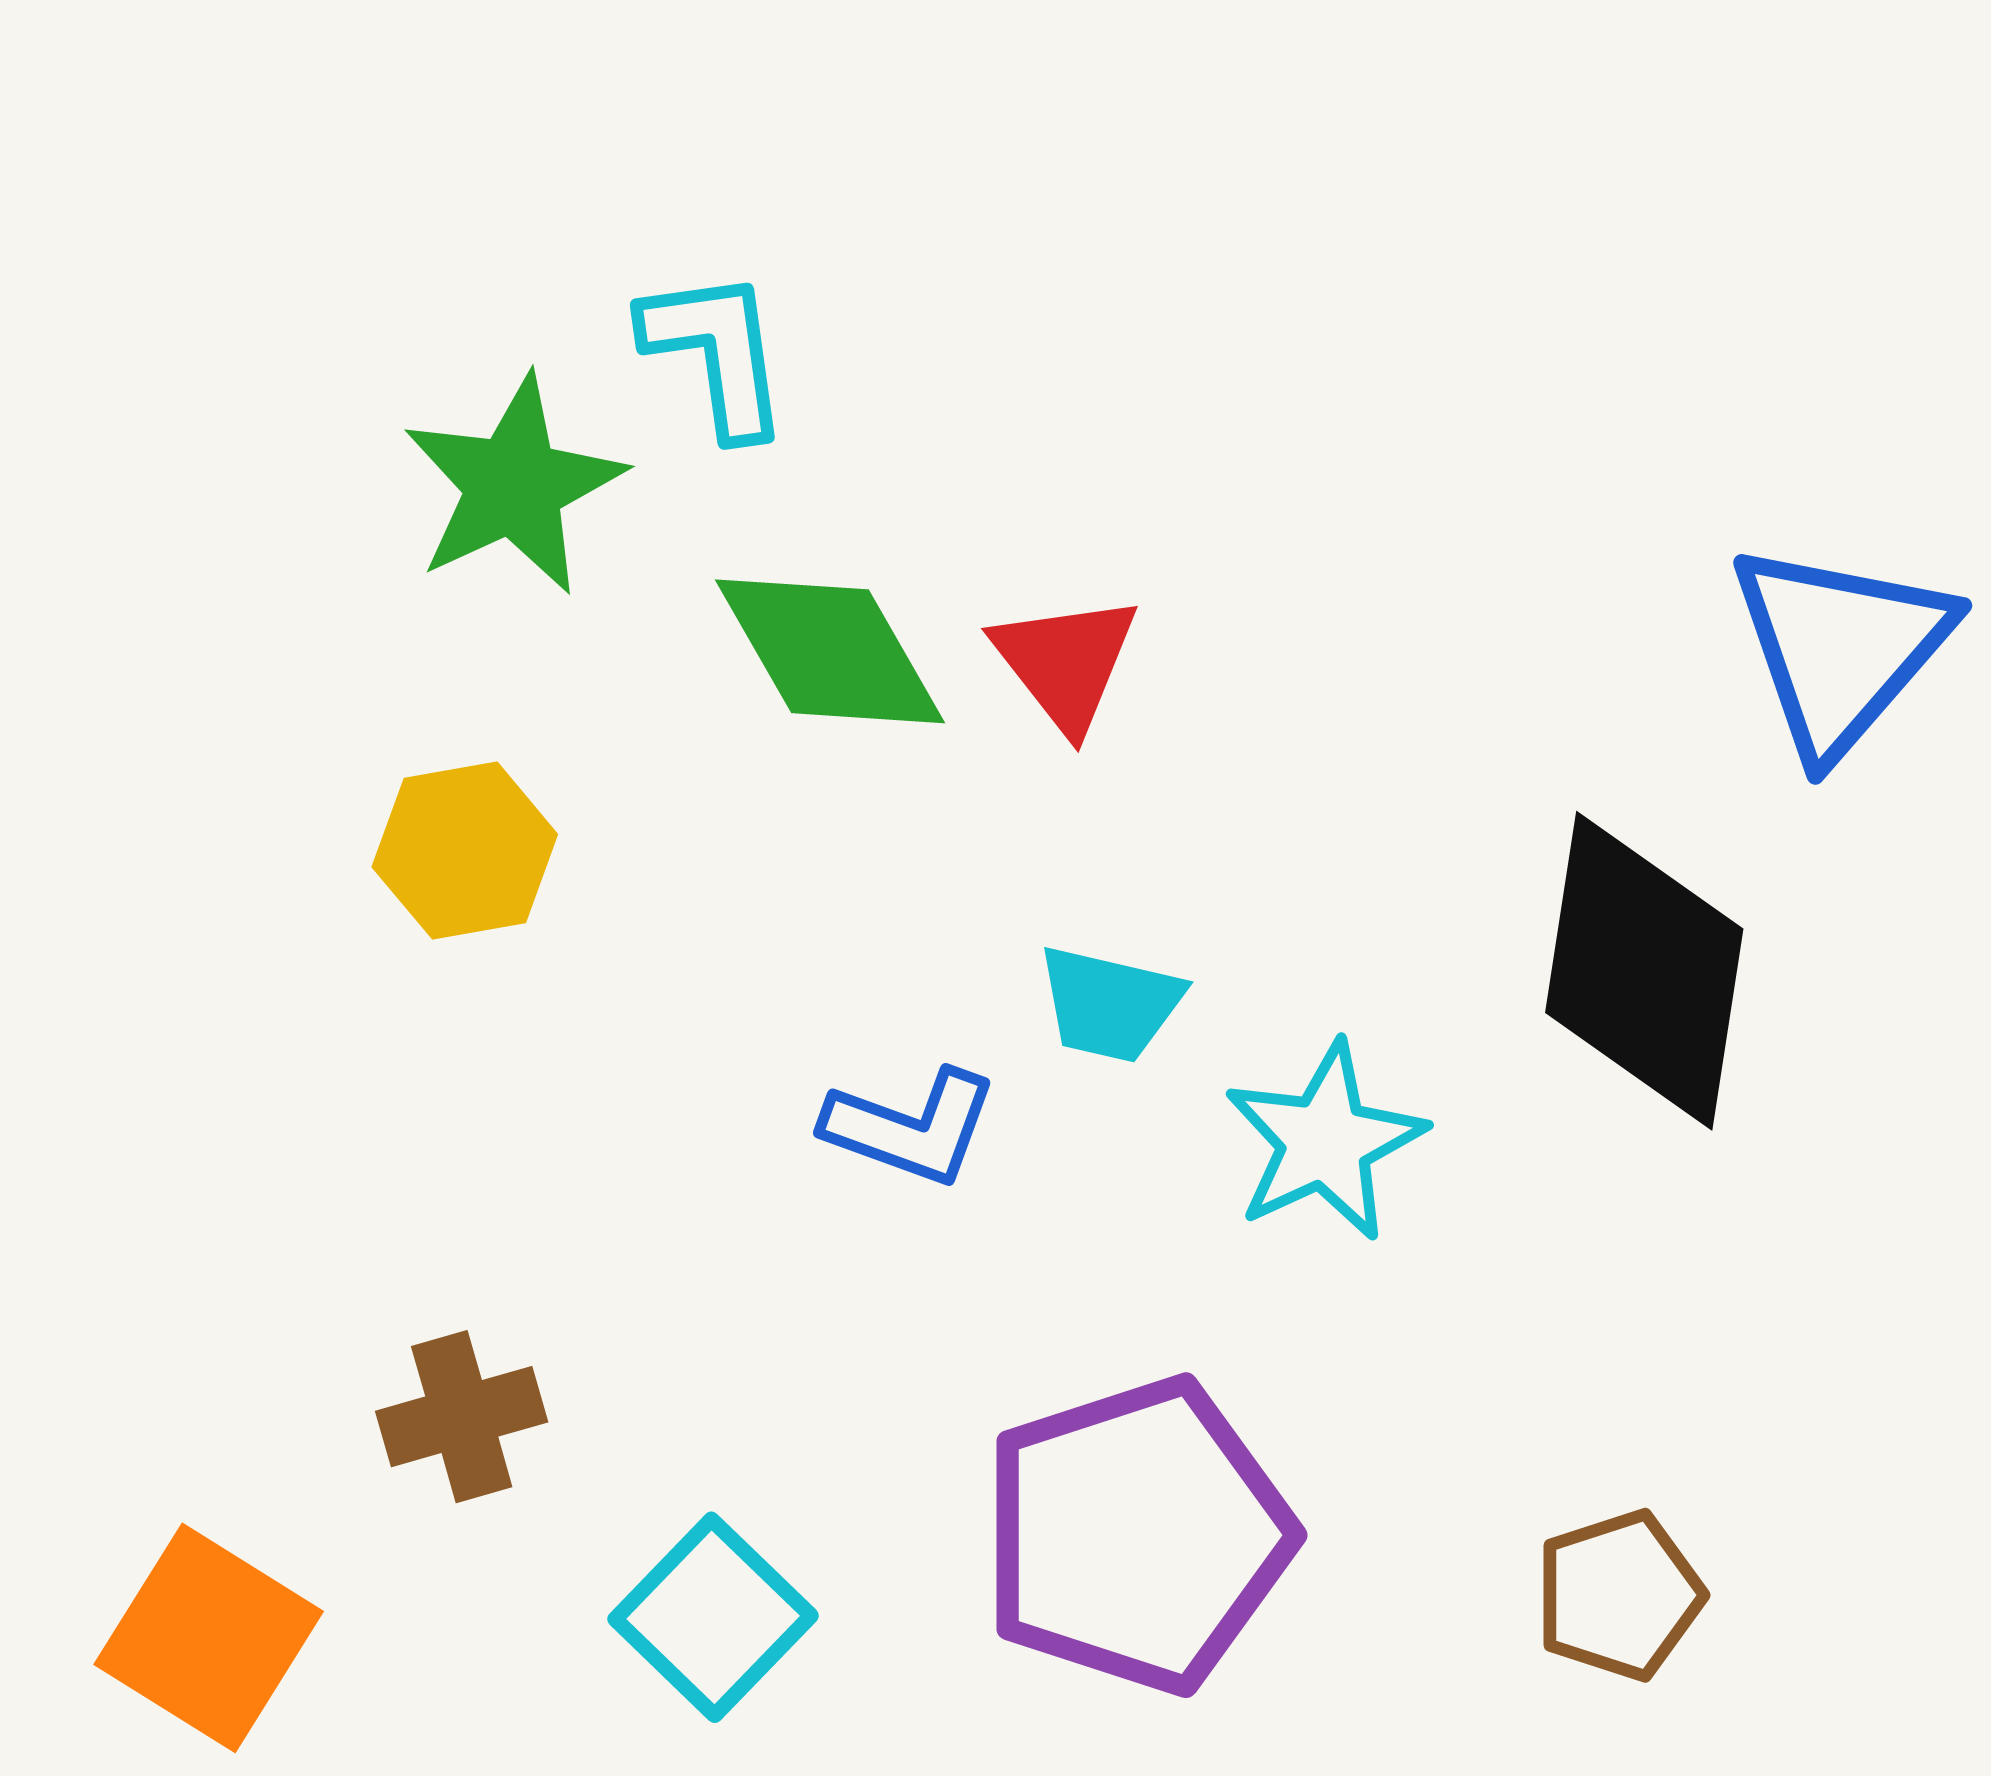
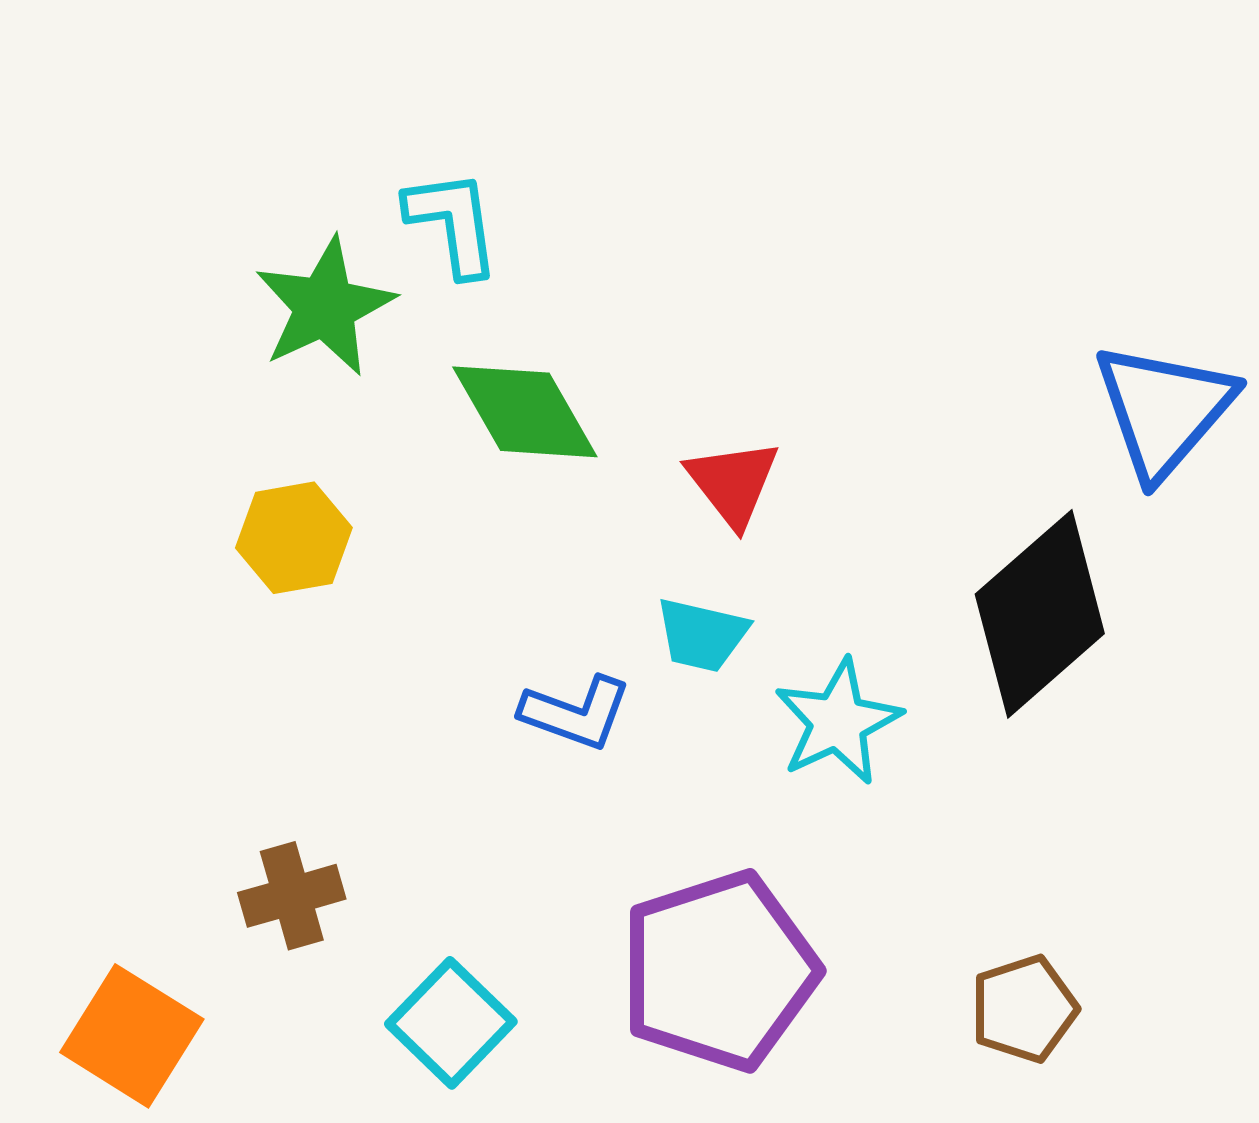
red triangle: (1066, 662) -> (733, 483), moved
black diamond: (1644, 971) -> (1040, 614), turned 40

